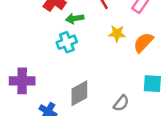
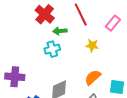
orange semicircle: (143, 42) -> (93, 77), moved

